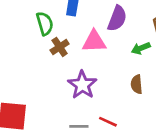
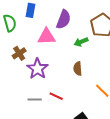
brown cross: (60, 47) -> (19, 53), moved

